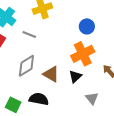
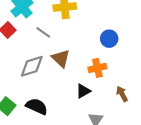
orange cross: (83, 54) -> (97, 68), size x0.7
brown triangle: (51, 74) -> (61, 58), moved

